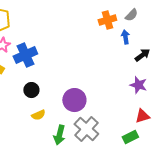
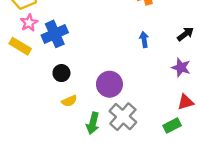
blue arrow: (125, 37) -> (144, 40), moved

